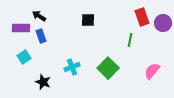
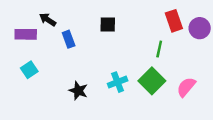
blue rectangle: (41, 36) -> (69, 39), moved
cyan cross: (72, 67) -> (118, 82), moved
green square: (108, 68) -> (152, 81), moved
black star: (43, 82) -> (78, 91), moved

